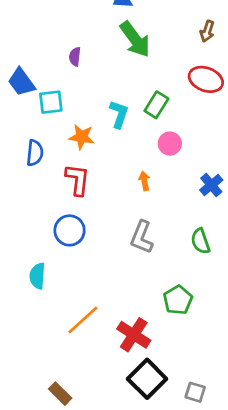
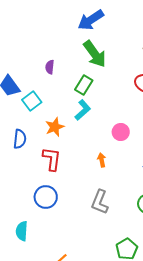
cyan square: (51, 102) -> (32, 101), turned -30
green rectangle: (156, 105) -> (84, 85), moved
cyan L-shape: (119, 114) -> (83, 110), turned 30
orange star: (82, 137) -> (55, 127), turned -30

